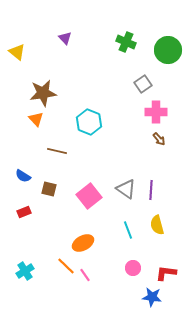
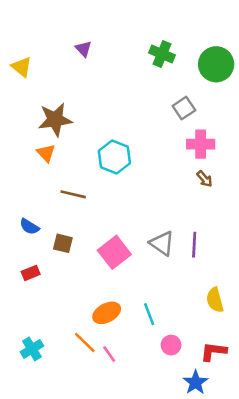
yellow semicircle: (157, 225) -> (215, 300), moved
cyan line: (128, 230) -> (149, 314), moved
blue star: (152, 297) -> (195, 382), turned 30

